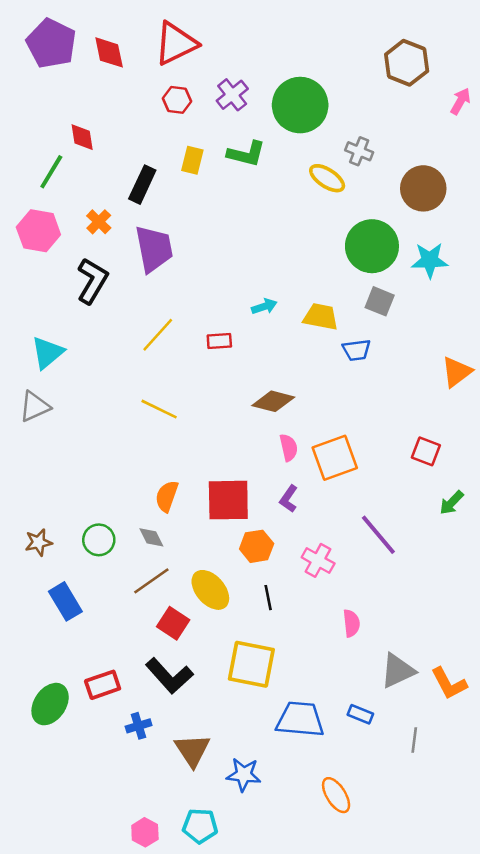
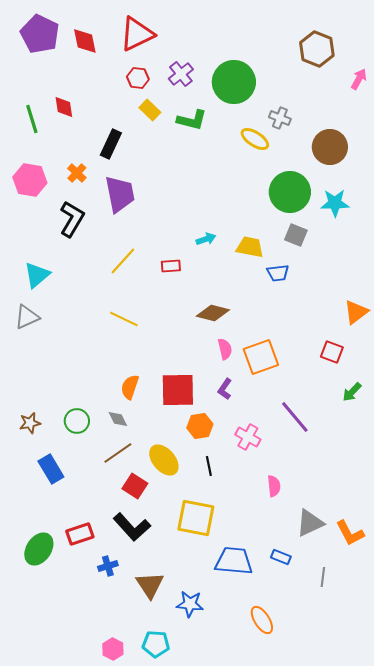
yellow rectangle: (192, 160) -> (150, 110), moved, turned -60
green line: (51, 172) -> (32, 119), moved, turned -48
orange triangle: (457, 372) -> (356, 312), moved

